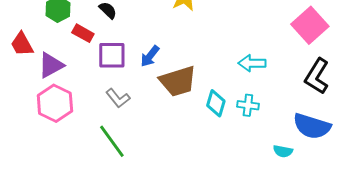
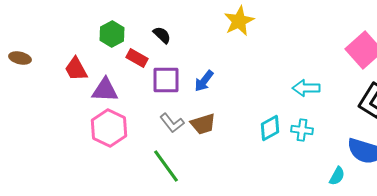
purple triangle: (51, 65) -> (105, 90), turned 32
brown trapezoid: (178, 81) -> (203, 124), moved, size x0.7
cyan diamond: (216, 103) -> (270, 128), turned 44
cyan semicircle: (283, 151) -> (337, 176), turned -72

